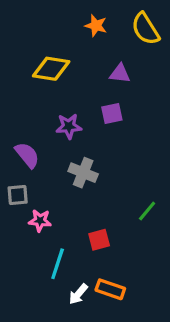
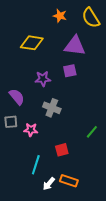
purple triangle: (120, 74) -> (75, 46), size x1.6
pink star: (40, 221) -> (31, 130), moved

